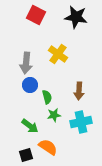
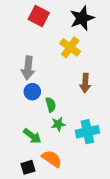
black star: (76, 17) -> (82, 18), turned -30
yellow cross: (58, 54) -> (70, 47), moved
brown arrow: (79, 91) -> (85, 83), moved

